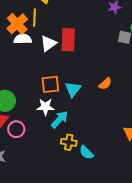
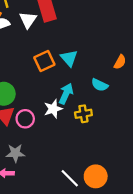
orange semicircle: (105, 84) -> (120, 62), moved
white star: (45, 107) -> (53, 109), moved
cyan semicircle: (86, 152) -> (100, 85), moved

